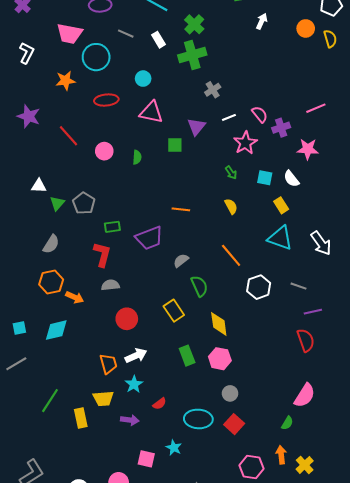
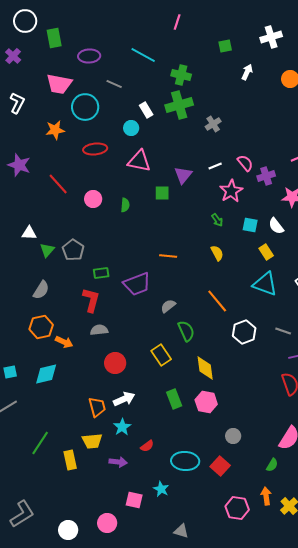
green cross: (194, 24) -> (181, 75), turned -30
white rectangle: (158, 40) -> (146, 110), moved
gray cross: (213, 90) -> (213, 124), moved
gray circle: (230, 393) -> (233, 436), moved

